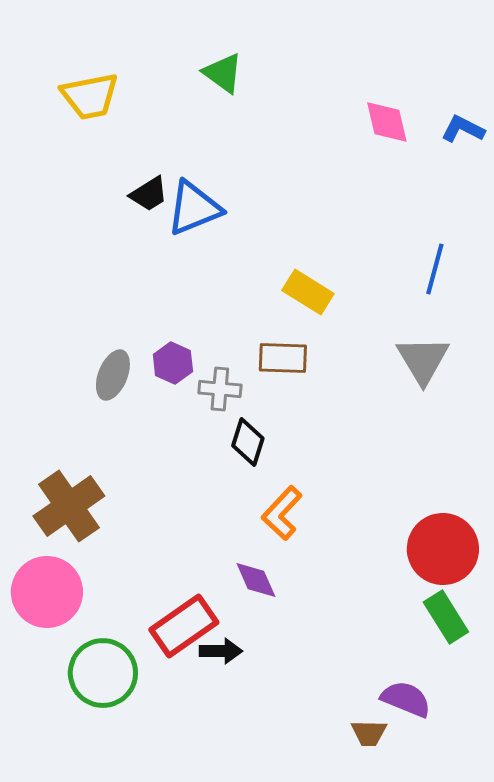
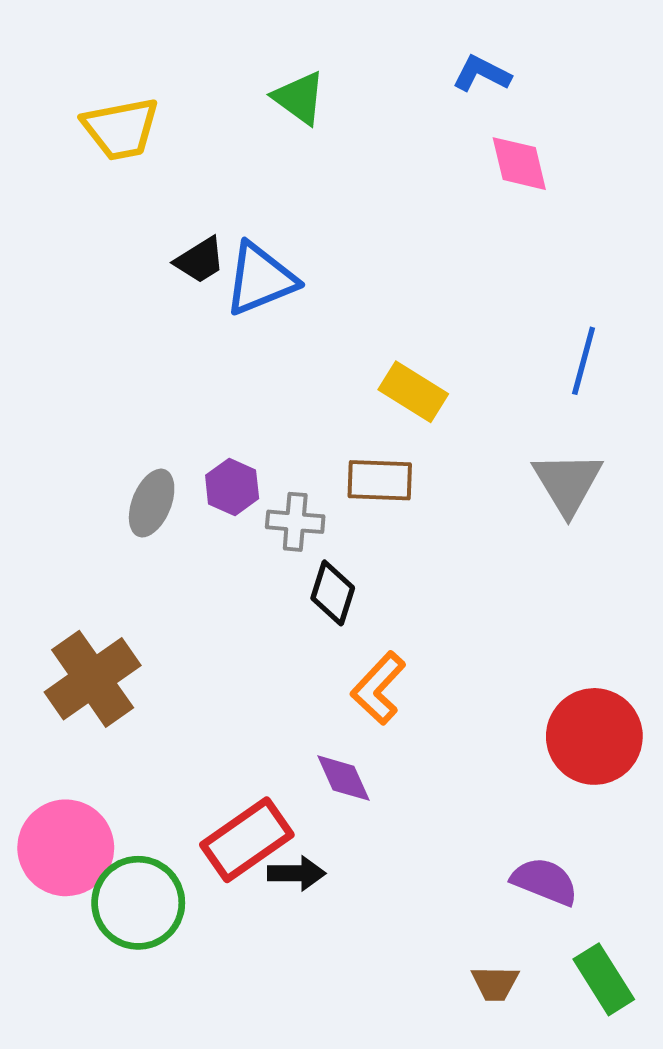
blue L-shape: (463, 129) -> (482, 74), moved
pink circle: (47, 592) -> (66, 848), moved
green rectangle: (446, 617) -> (604, 979), moved
purple semicircle: (406, 699) -> (545, 881), moved

